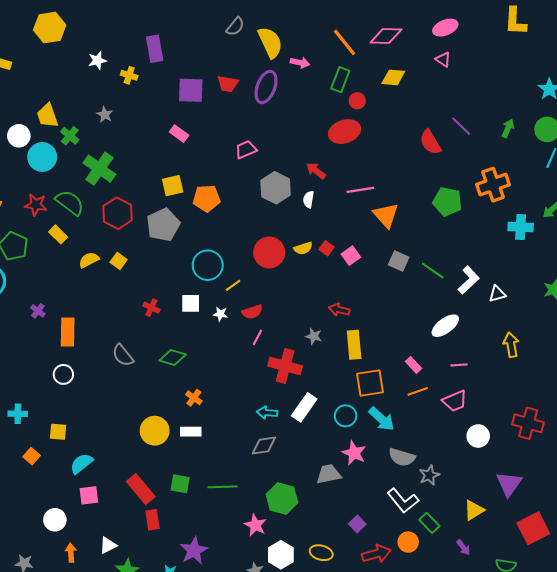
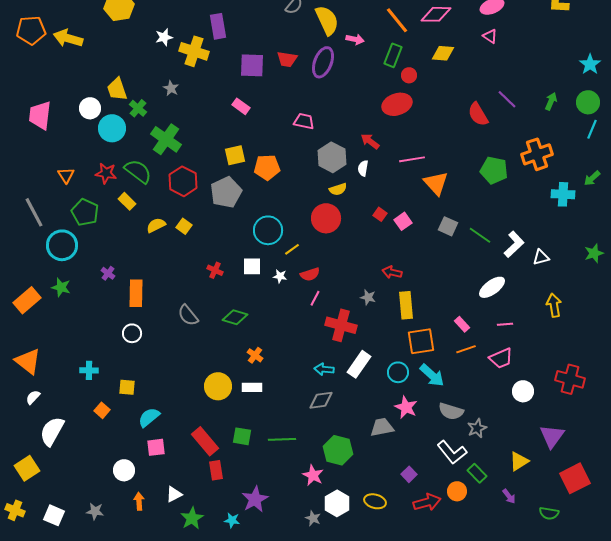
yellow cross: (129, 75) -> (194, 51), size x1.8
pink trapezoid: (246, 150) -> (304, 121), turned 35
yellow semicircle: (303, 248) -> (338, 189), moved

